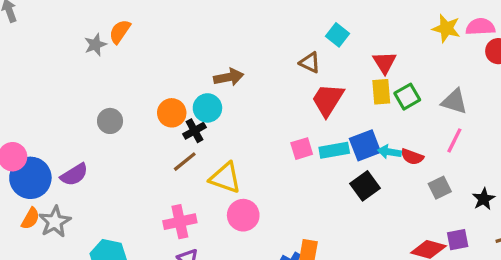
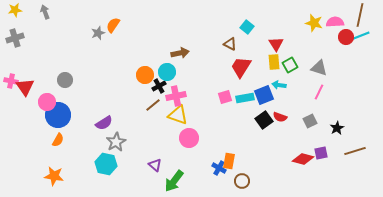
gray circle: (110, 121) -> (65, 80), moved
cyan arrow: (389, 152) -> (279, 85), moved
red semicircle: (412, 157) -> (280, 117), moved
purple semicircle: (74, 175) -> (104, 123), moved
gray star: (55, 222) -> (116, 142), moved
pink cross: (180, 222) -> (176, 96), moved

